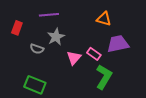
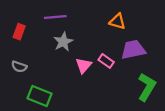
gray semicircle: (37, 49) -> (19, 67), moved
green L-shape: (104, 77) -> (147, 87), moved

